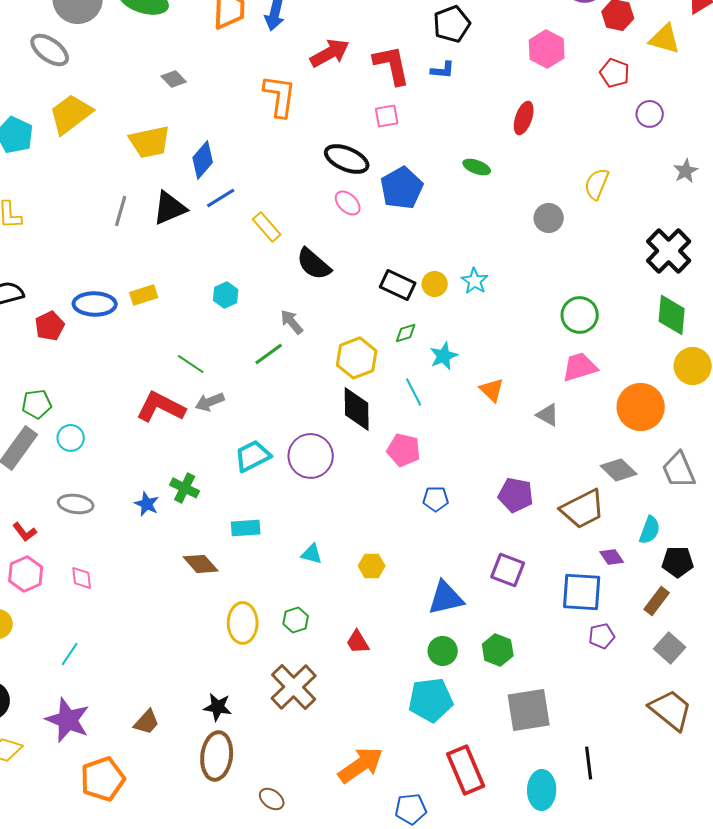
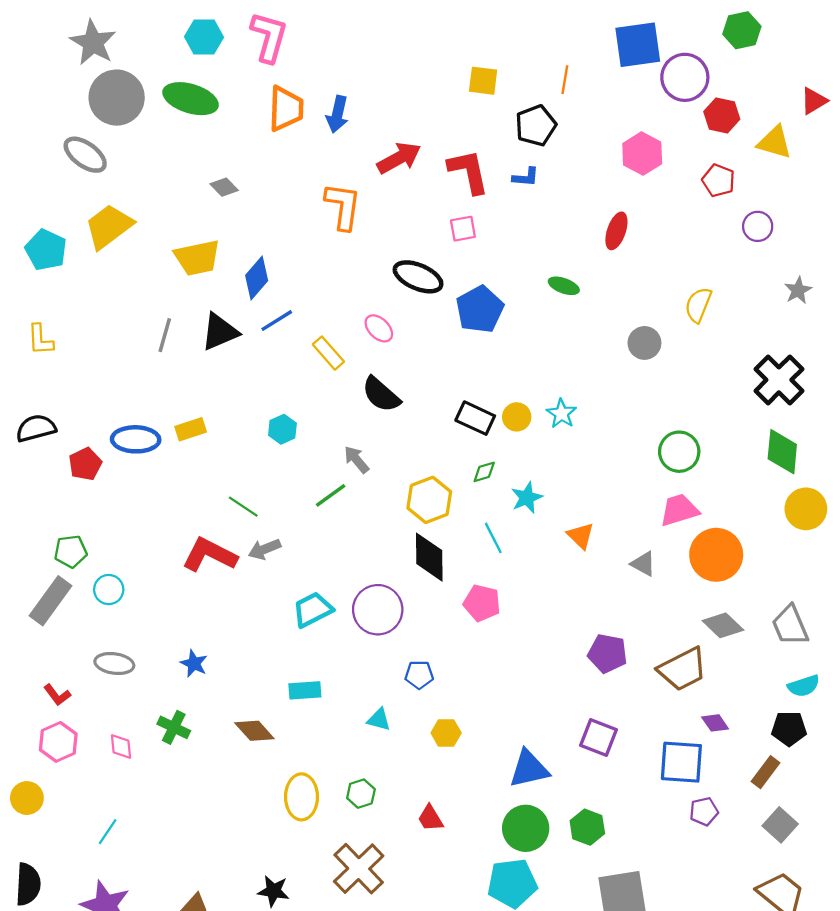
pink ellipse: (348, 203) -> (379, 328), moved
orange circle: (641, 407) -> (716, 555), moved
green cross: (185, 488) -> (174, 727), moved
blue pentagon: (436, 499) -> (419, 675), moved
cyan semicircle: (650, 530) -> (804, 686), moved, turned 52
green circle: (443, 651) -> (526, 828), size x1.4

